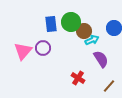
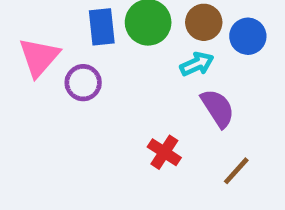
brown circle: (84, 31) -> (204, 22), moved
pink triangle: (23, 51) -> (39, 57), moved

